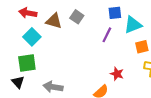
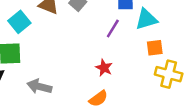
red star: (117, 74) -> (104, 68), moved

